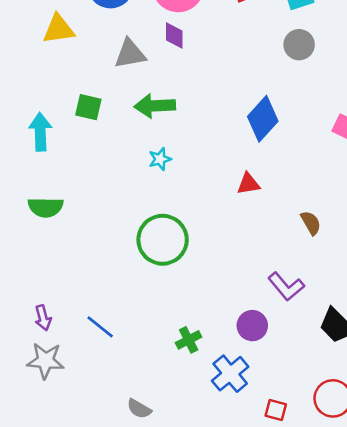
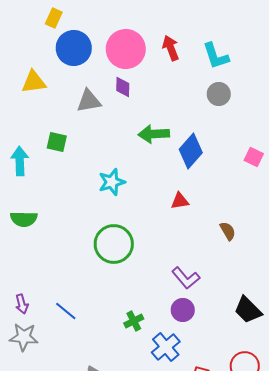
green arrow: (155, 106) -> (154, 134), moved
cyan star: (160, 159) -> (112, 182), size x1.5
purple L-shape: (286, 287) -> (186, 278), moved

